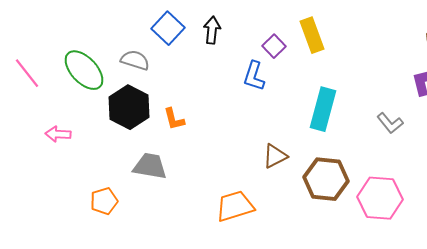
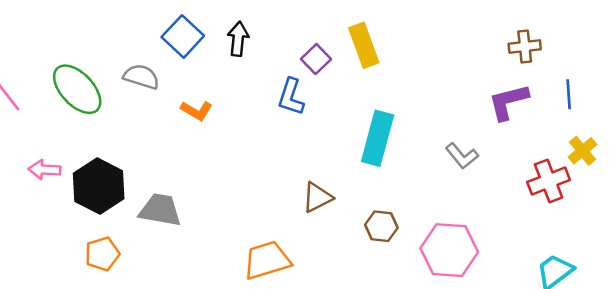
black hexagon: (129, 107) -> (99, 186), moved
orange L-shape: (174, 119) -> (197, 111), moved, turned -45
brown hexagon: (326, 179) -> (381, 226), size x0.6

